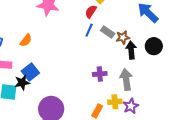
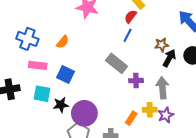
gray rectangle: (108, 32) -> (117, 63), moved, size x1.5
black arrow: (131, 50) -> (169, 58), turned 30
blue square: (30, 72) -> (65, 74), turned -30
black star: (22, 83) -> (61, 105), moved

